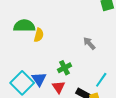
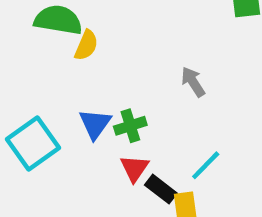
blue triangle: (39, 79) -> (95, 124), moved
red triangle: (59, 87) -> (134, 168), moved

